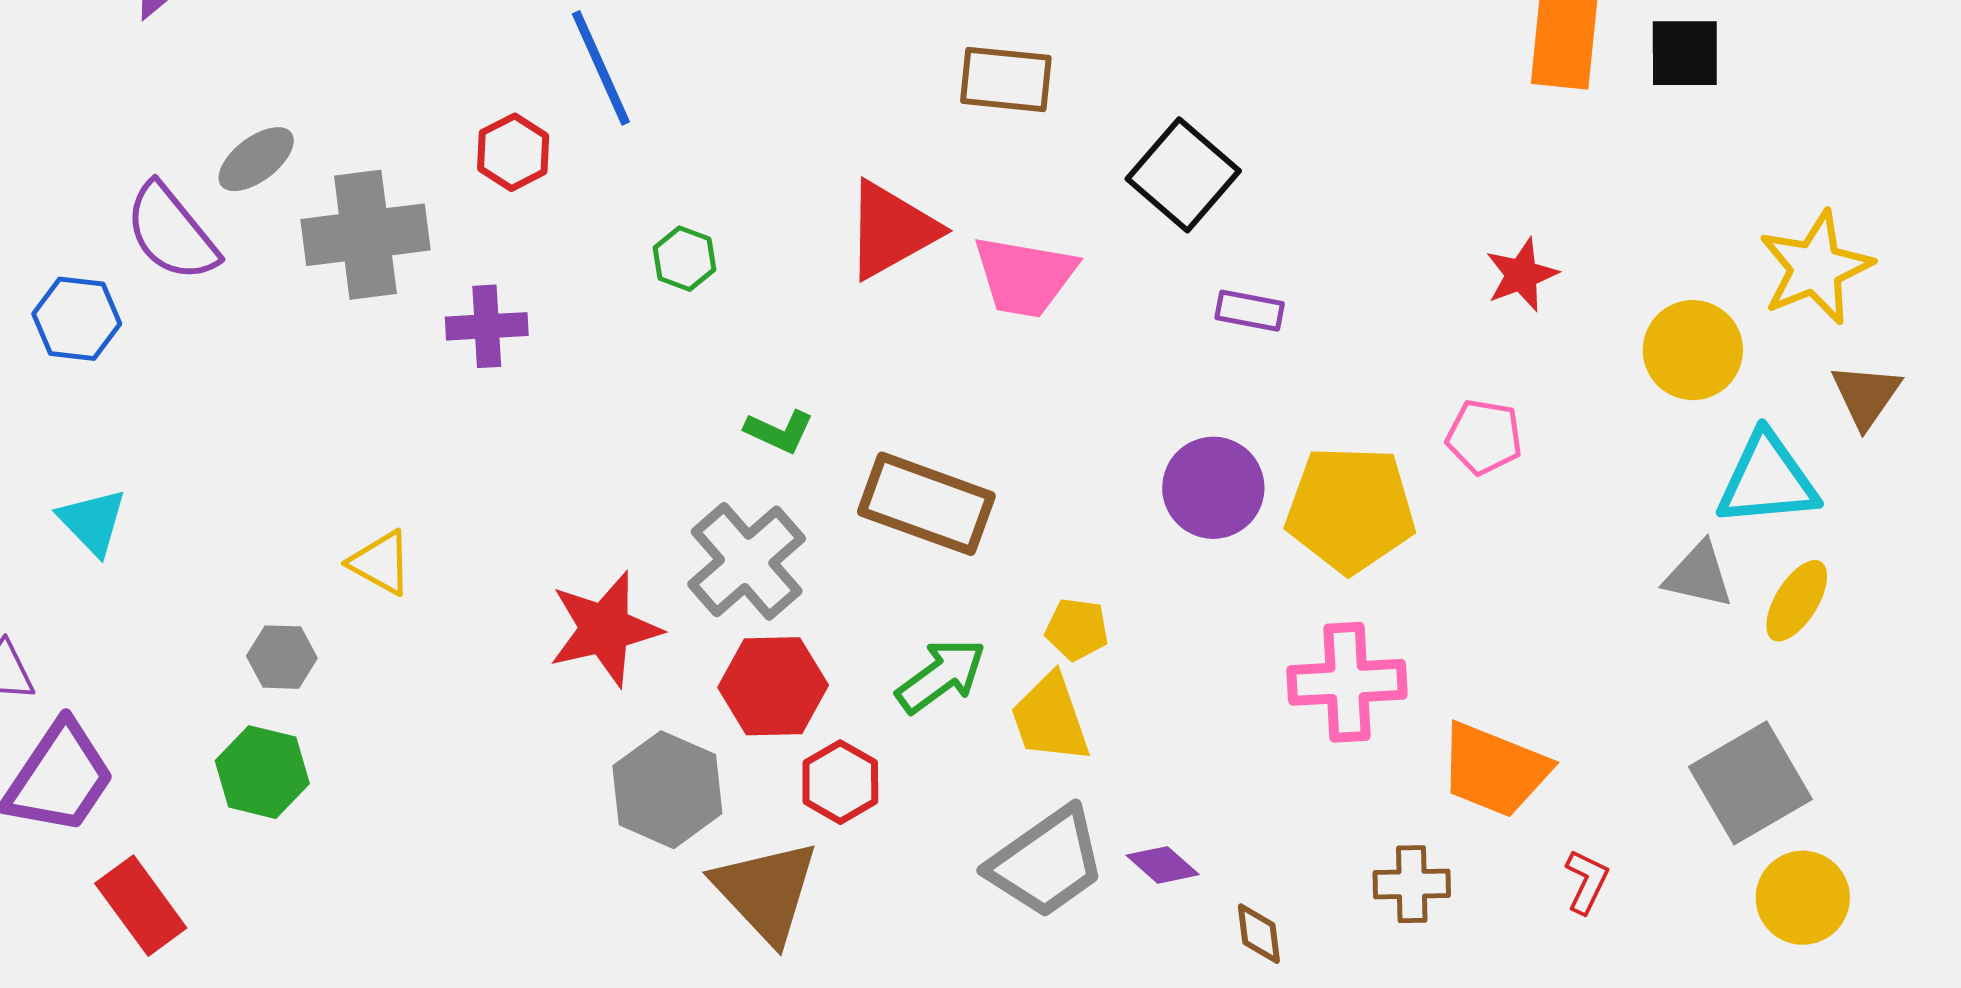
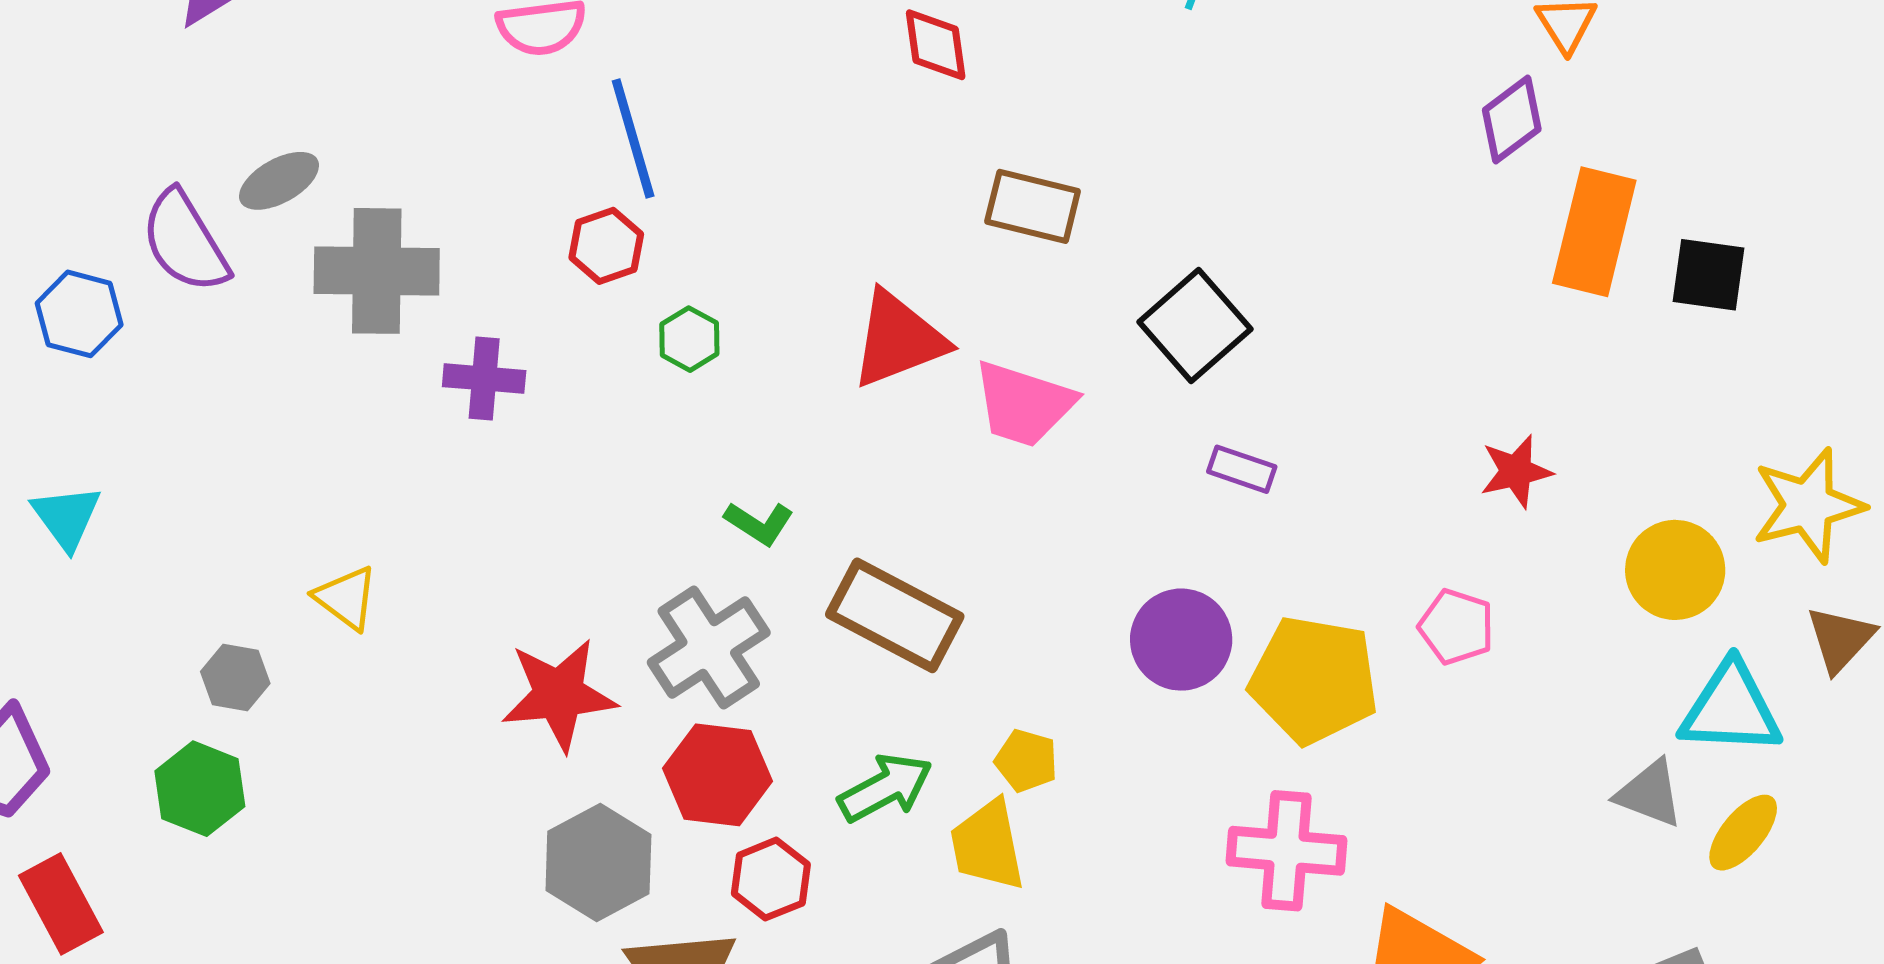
red hexagon: (513, 152) -> (606, 246), moved

